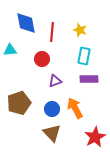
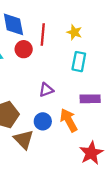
red circle: (42, 59) -> (24, 49), moved
purple rectangle: (89, 79) -> (90, 99), moved
brown triangle: (52, 133) -> (24, 139), moved

